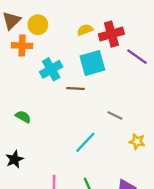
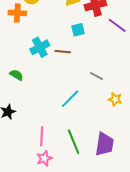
cyan square: (92, 63) -> (78, 30), size x0.6
cyan cross: (51, 69) -> (40, 47), moved

